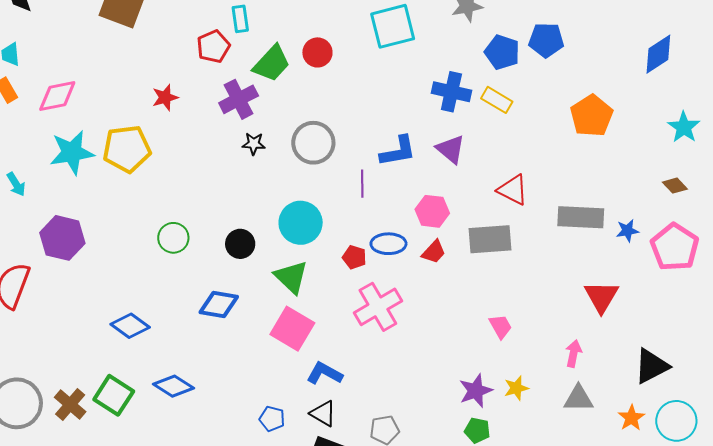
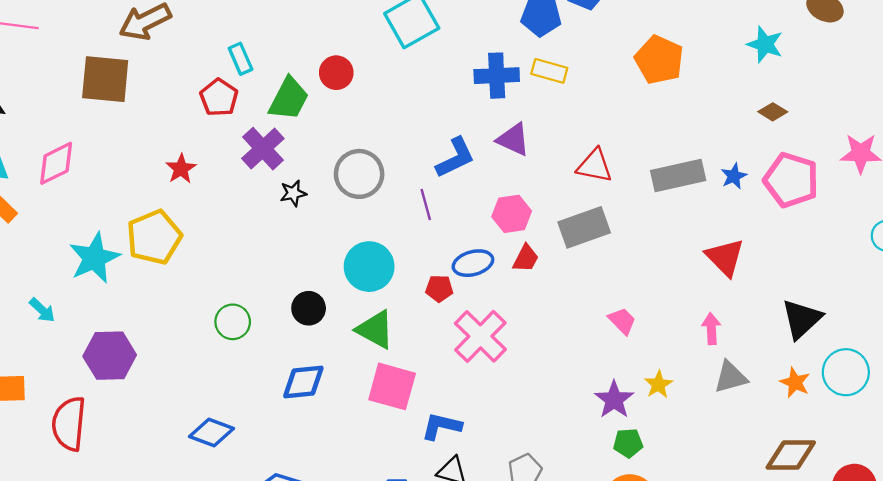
pink diamond: (57, 96) -> (56, 163), moved

